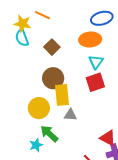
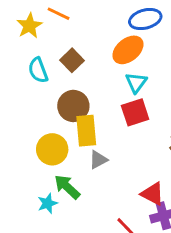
yellow star: (23, 24) -> (29, 26), turned 30
cyan semicircle: (22, 38) -> (38, 70), moved
orange ellipse: (90, 40) -> (128, 50), turned -35
gray triangle: (70, 115) -> (98, 160), turned -32

